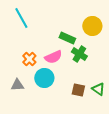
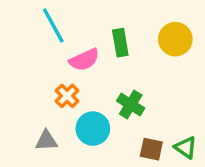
green rectangle: (67, 38) -> (120, 43), moved, turned 56
green cross: (79, 54) -> (131, 104), moved
pink semicircle: (53, 57) -> (84, 60), moved

